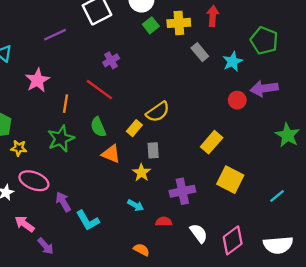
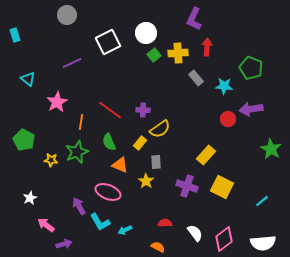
purple cross: (111, 60) -> (143, 110), moved, turned 32
cyan star: (233, 62) -> (224, 86), turned 30
yellow star: (19, 148) -> (51, 160), moved
pink ellipse: (34, 181) -> (108, 192), moved
purple cross: (182, 191) -> (187, 186), moved, turned 30
cyan arrow: (136, 205) -> (125, 230), moved, turned 128
purple arrow: (46, 246) -> (64, 244), turned -63
orange semicircle: (141, 250) -> (158, 247), moved

